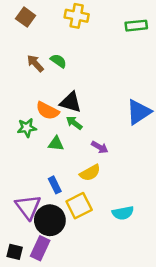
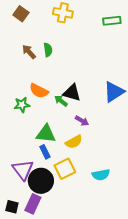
green semicircle: (58, 61) -> (48, 50), turned 48
black triangle: (71, 102) -> (72, 93), moved
green triangle: (56, 144) -> (46, 134), moved, size x1.5

